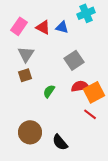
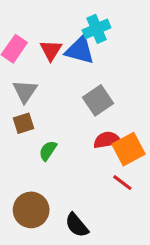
cyan cross: (86, 13) -> (97, 29), moved
red triangle: (43, 27) -> (51, 50), turned 35
blue triangle: (62, 27) -> (80, 50), size x1.5
green semicircle: (49, 91) -> (48, 151), moved

